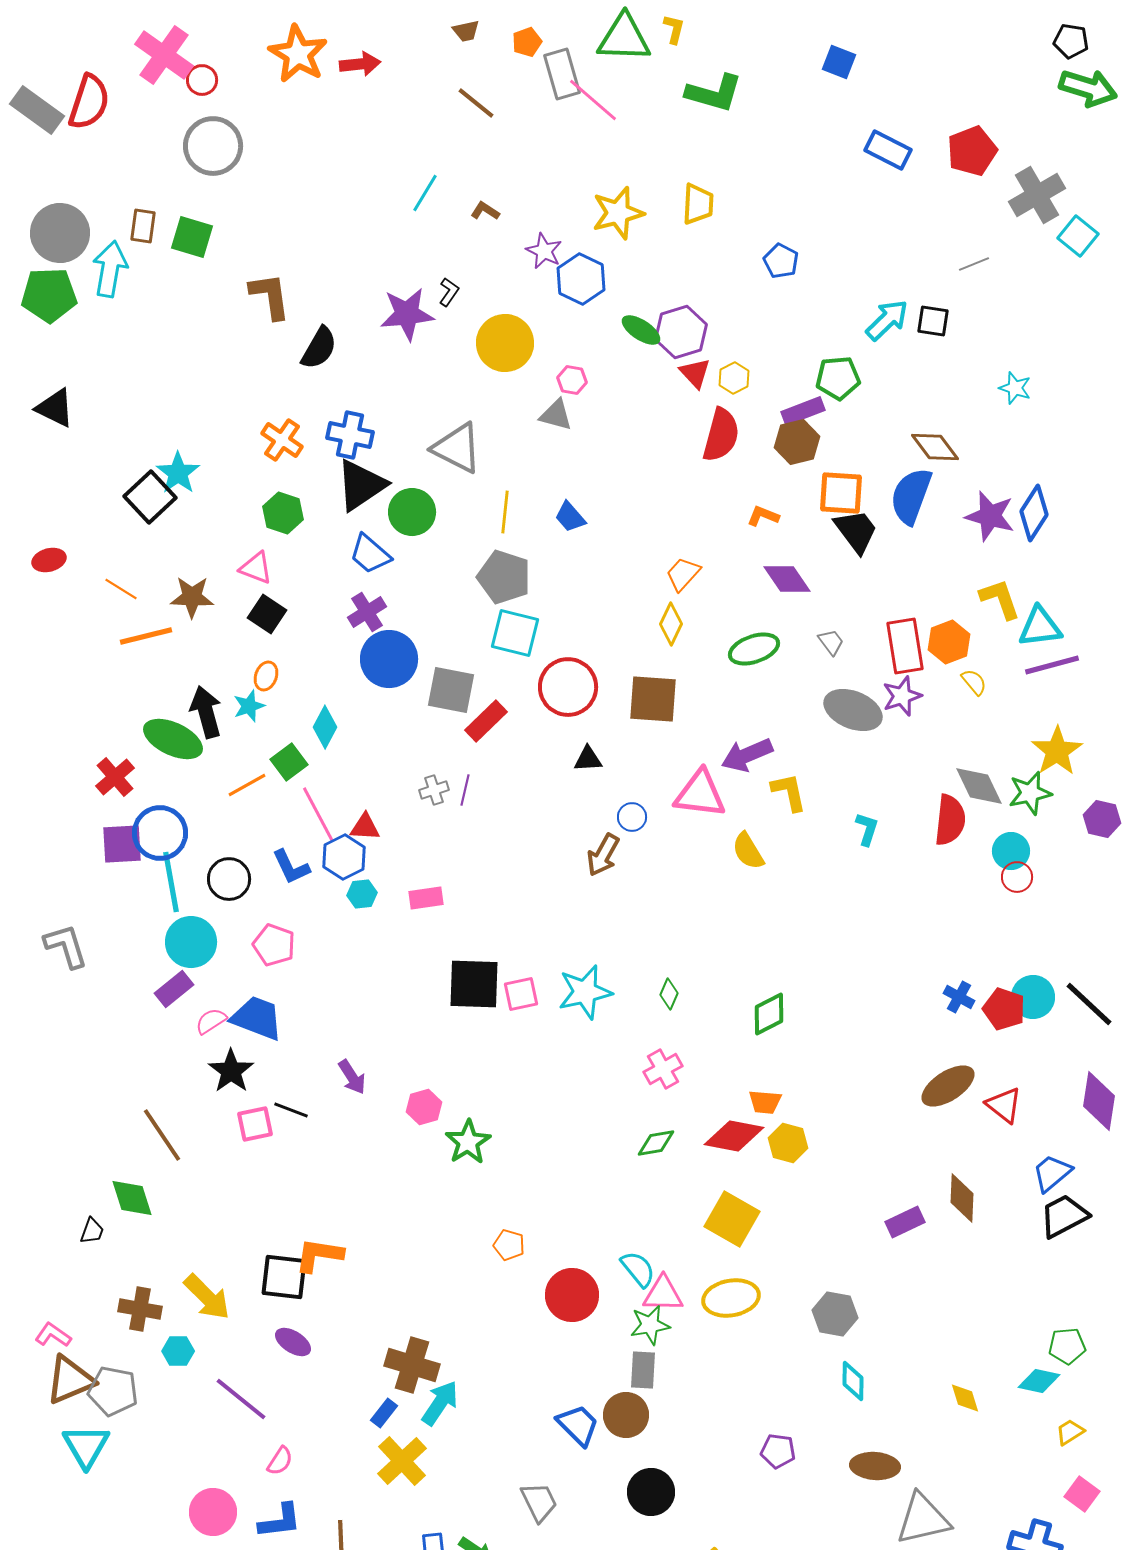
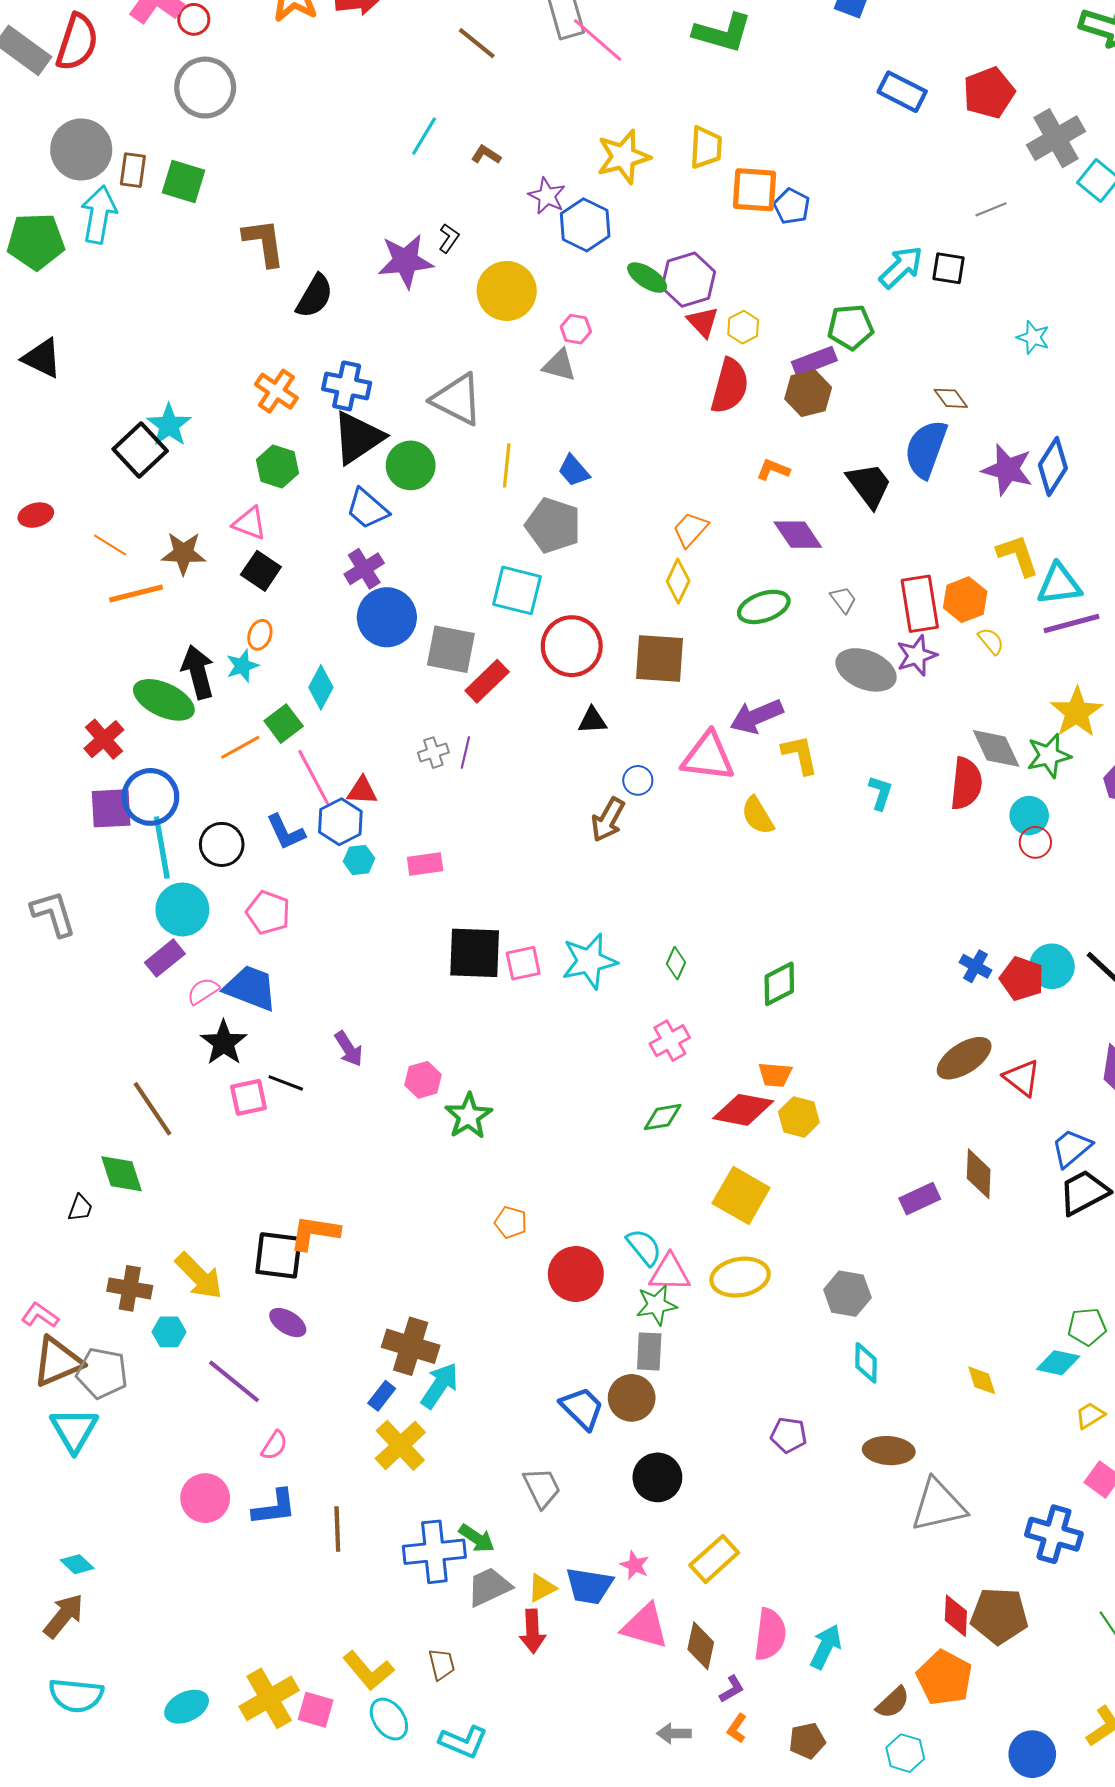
gray circle: (60, 233) -> (81, 149), moved
brown diamond: (935, 447) -> (951, 398), size x0.7
orange square: (841, 493) -> (754, 190), moved
gray pentagon: (504, 577) -> (553, 525), moved

